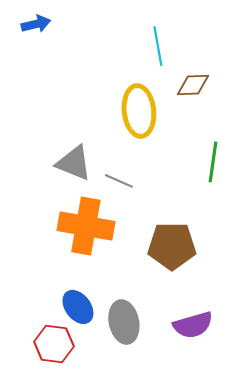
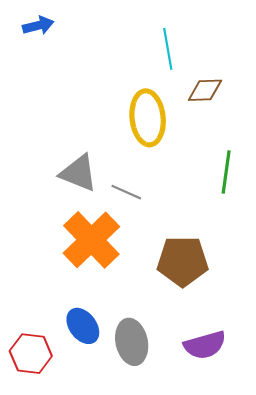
orange cross: (86, 226) -> (91, 240), turned 36
red hexagon: (54, 344) -> (31, 354), moved

